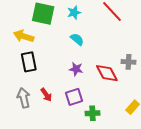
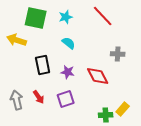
black rectangle: (29, 62) -> (43, 65), moved
gray cross: (128, 62) -> (118, 54), moved
green cross: (93, 113) -> (106, 115), moved

